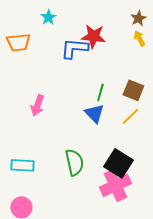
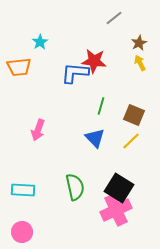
cyan star: (48, 17) -> (40, 42), moved
green line: (100, 92) -> (101, 106), moved

